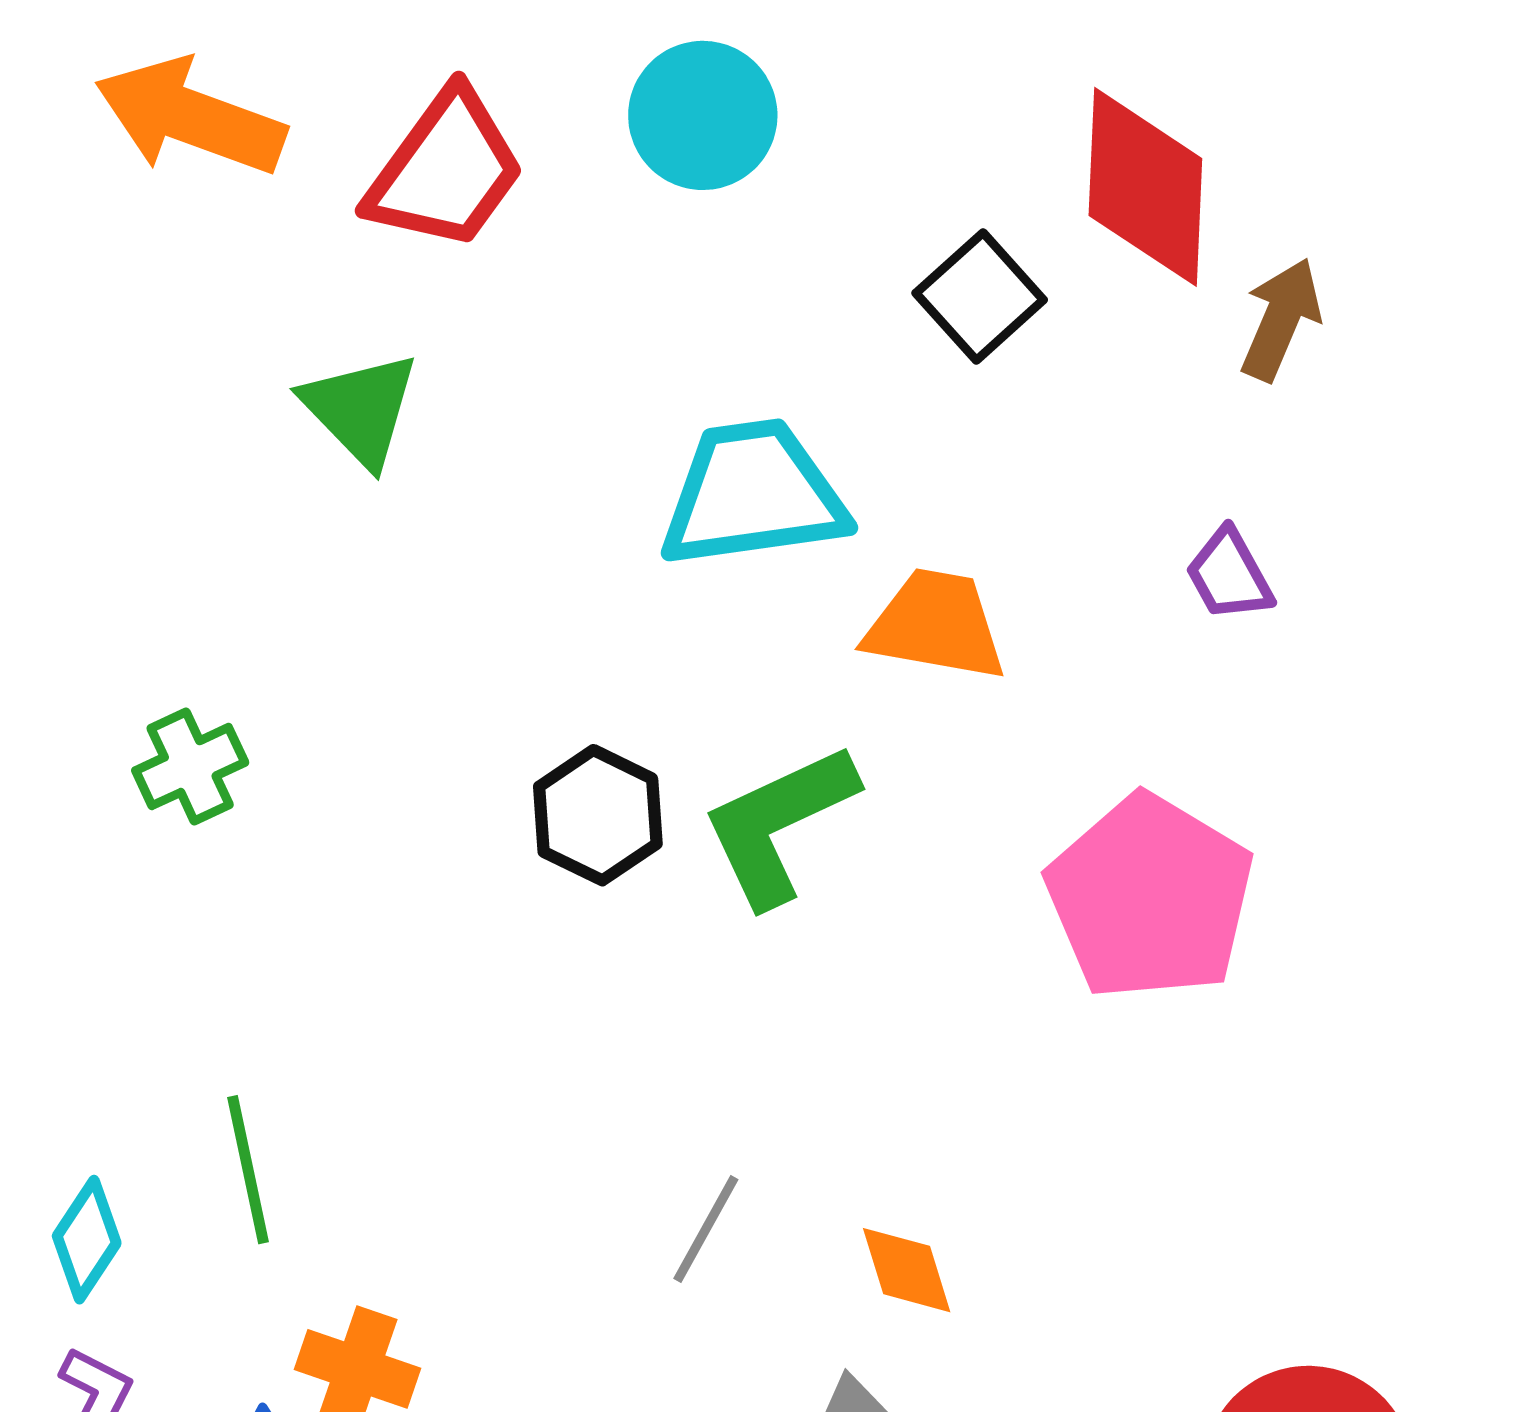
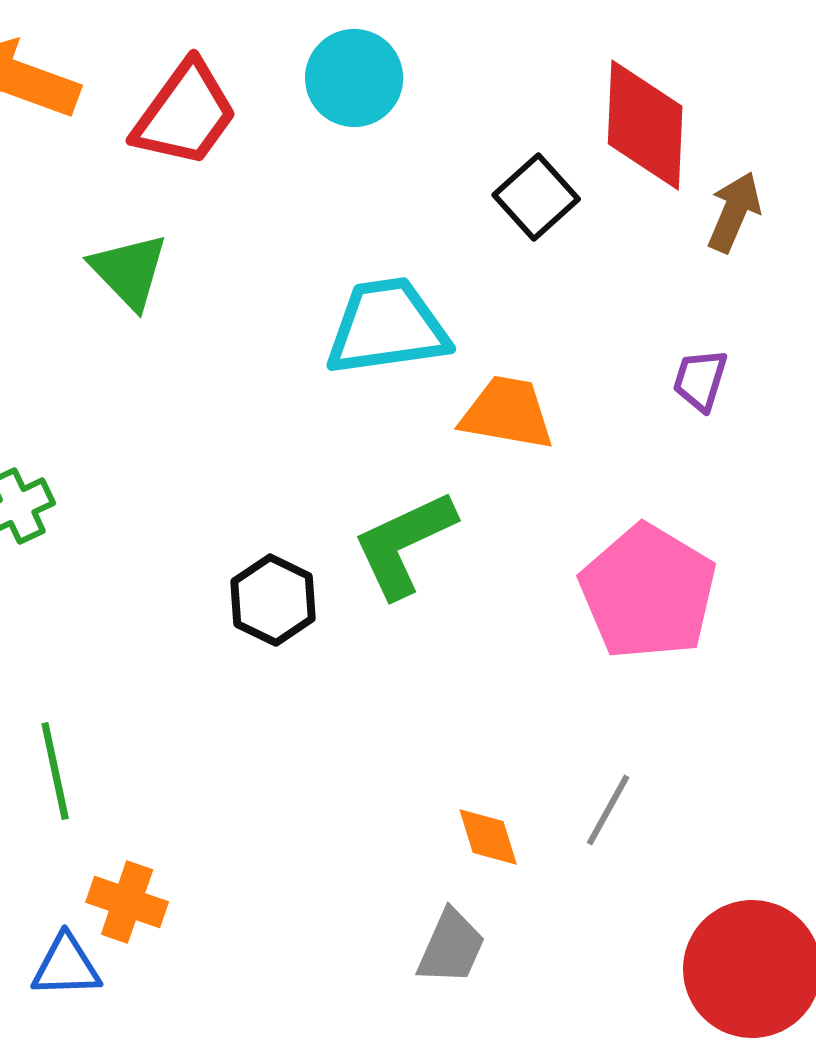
purple trapezoid: (1229, 575) -> (700, 380), turned 46
black hexagon: (598, 815) -> (273, 600), moved
gray line: (706, 1229) -> (608, 810), moved

